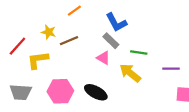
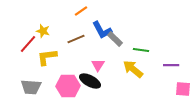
blue L-shape: (116, 22) -> (102, 30), moved
yellow star: (49, 32) -> (43, 31), moved
pink triangle: (103, 58) -> (98, 65), moved, turned 32
black ellipse: (96, 92) -> (90, 81), moved

